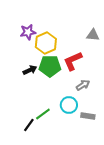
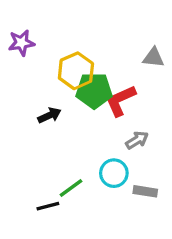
purple star: (28, 32) -> (21, 43), moved
green pentagon: (50, 66) -> (94, 91), moved
black line: (29, 125) -> (48, 206), turned 40

